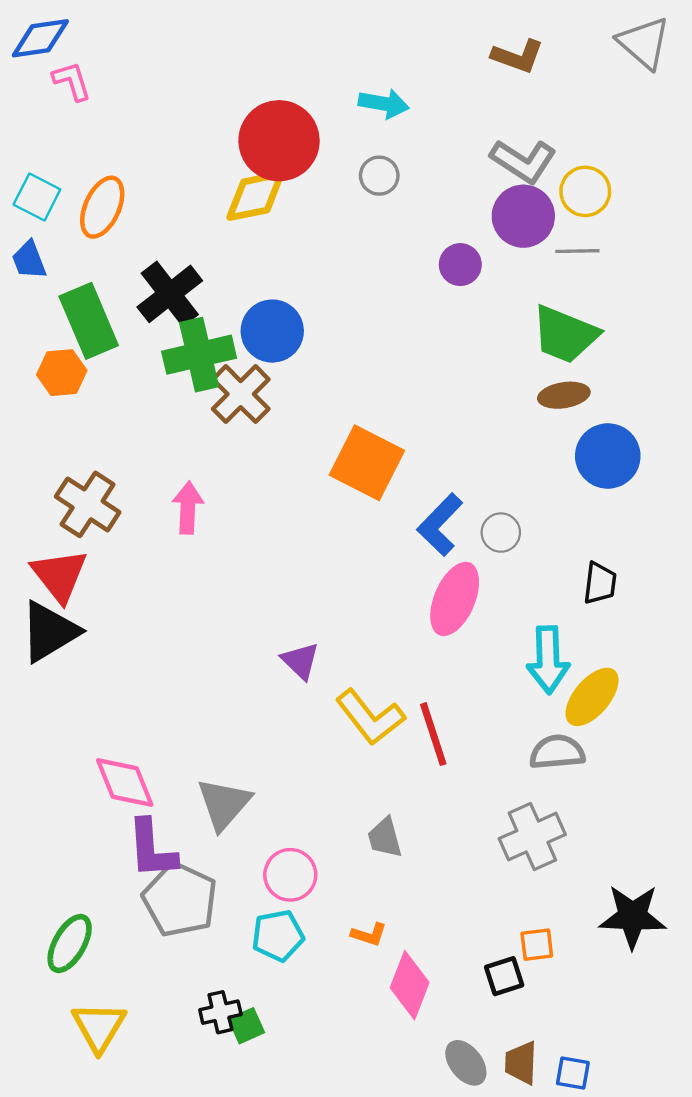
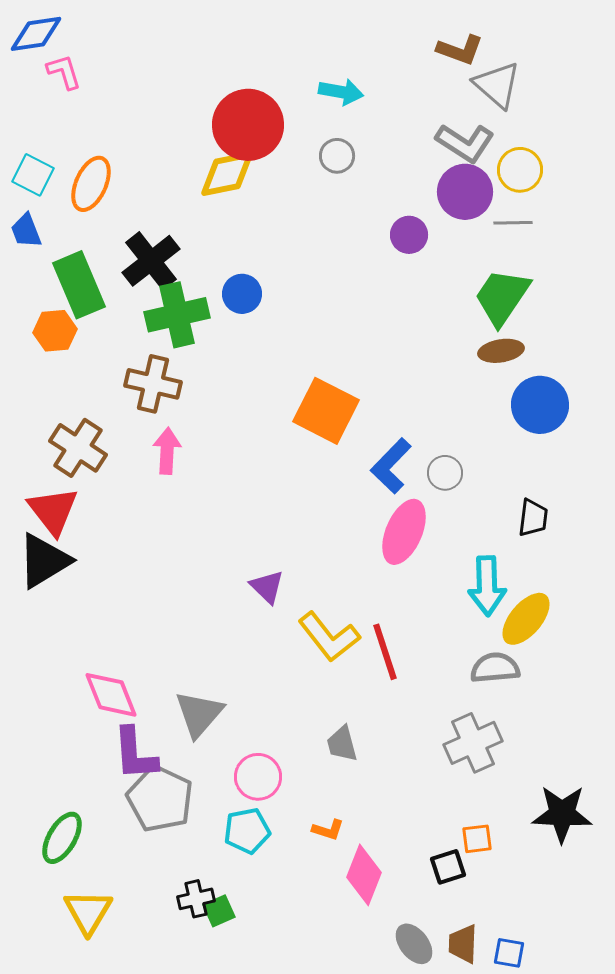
gray triangle: (644, 43) -> (497, 85), moved
blue circle: (272, 331) -> (242, 294), size x0.7
green trapezoid: (565, 334) -> (502, 297), turned 102
brown cross: (241, 394) -> (153, 384), moved, turned -32

